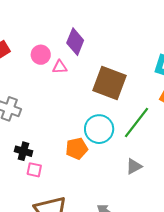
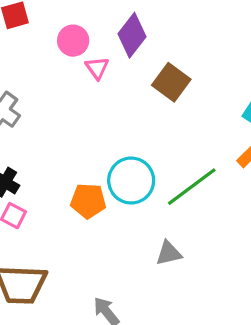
pink triangle: (60, 67) -> (97, 68), turned 42
brown square: (110, 83) -> (171, 82), moved, size x0.7

